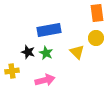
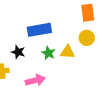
yellow triangle: (77, 52) -> (68, 52), turned -42
green star: (46, 53) -> (48, 53), moved

